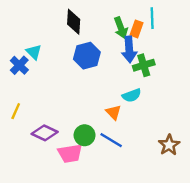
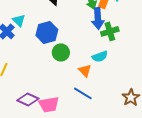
blue hexagon: (87, 56) -> (47, 32), moved
purple diamond: (45, 133) -> (28, 99), moved
green circle: (85, 135) -> (61, 52), moved

